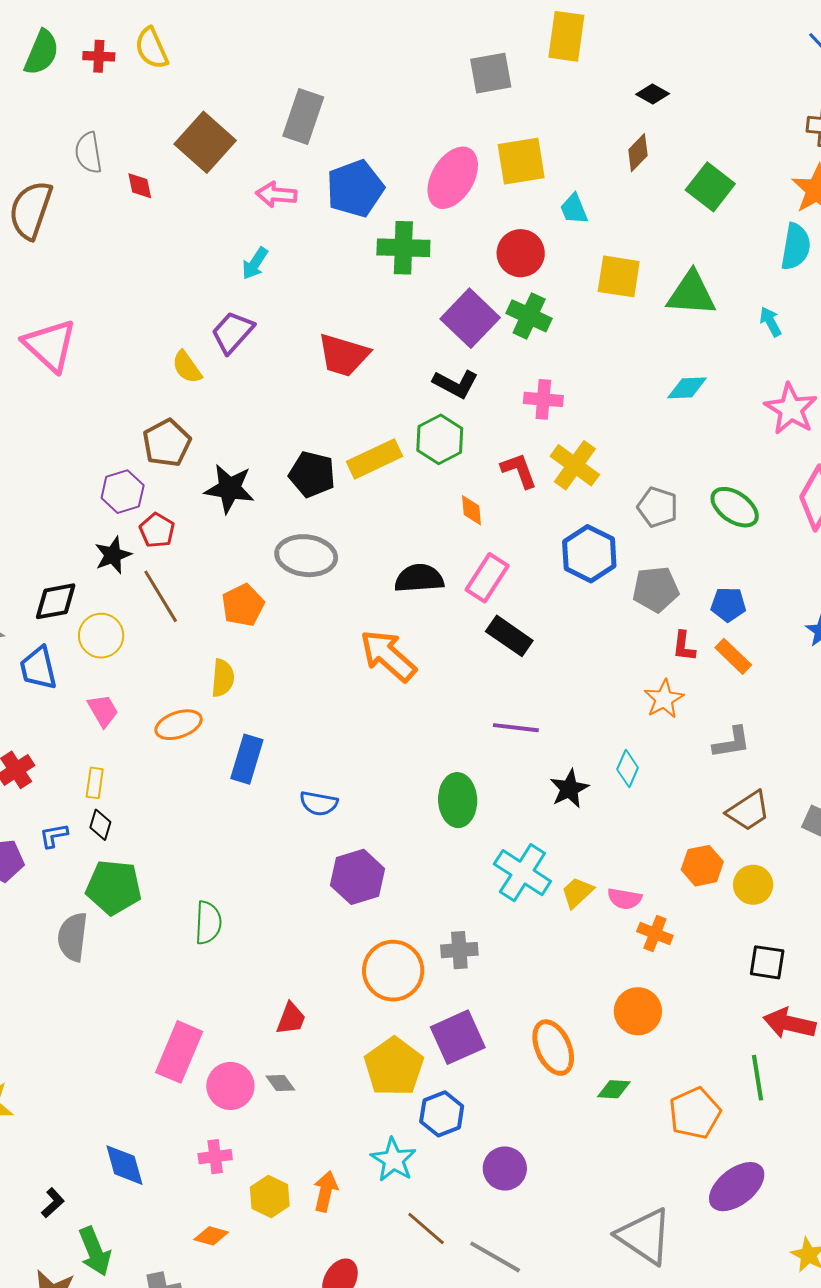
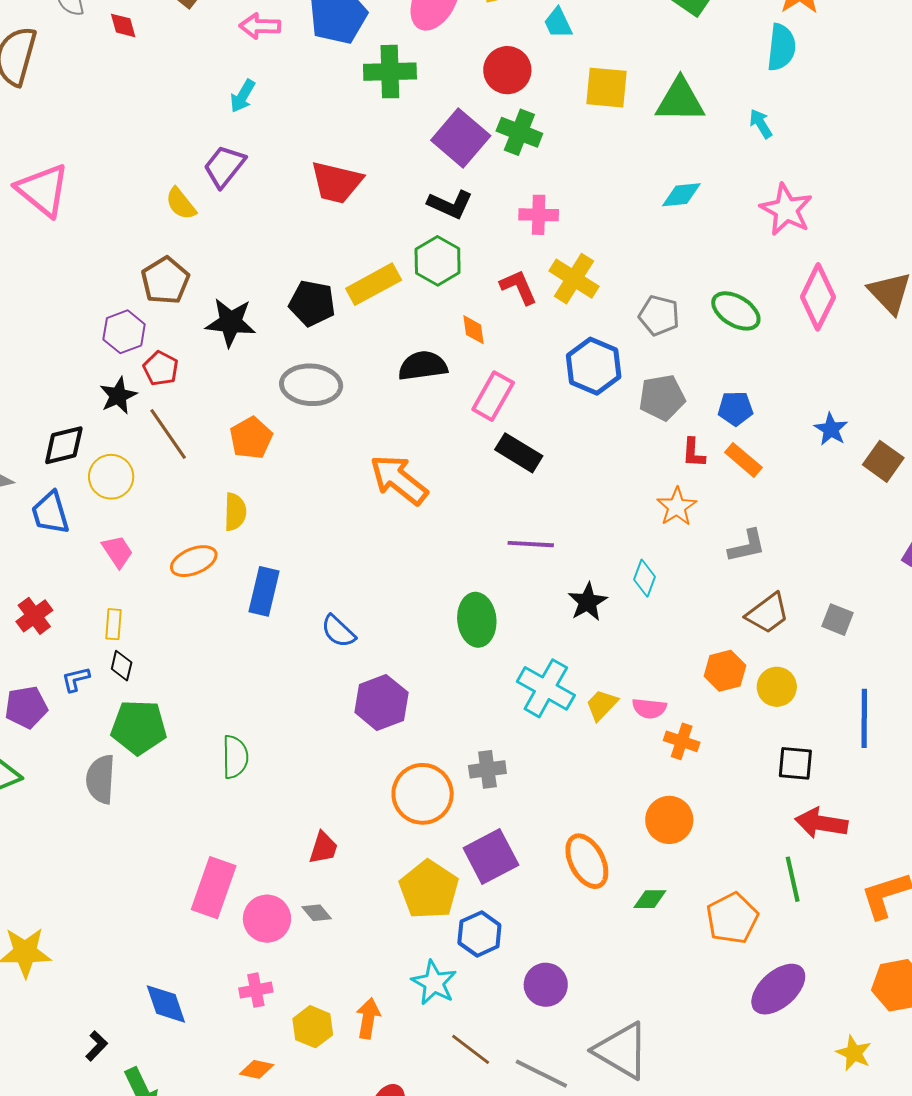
black semicircle: (419, 578) -> (423, 366), moved
blue semicircle: (319, 803) -> (338, 631), turned 36
gray triangle: (645, 1236) -> (622, 1051), moved

